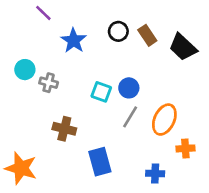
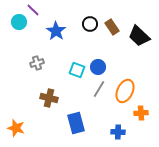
cyan circle: (25, 70) -> (19, 22), moved
gray cross: (49, 83) -> (37, 63), turned -32
orange star: (21, 168) -> (16, 128), size x0.7

